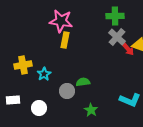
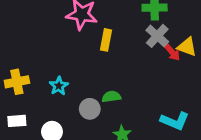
yellow rectangle: (65, 40) -> (106, 40), moved
yellow cross: (23, 65) -> (17, 82), moved

